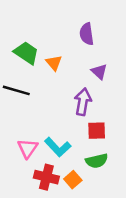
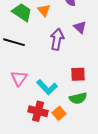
orange triangle: (54, 63) -> (44, 10), moved
purple arrow: (83, 102) -> (57, 39), moved
pink triangle: (28, 148) -> (19, 78), moved

